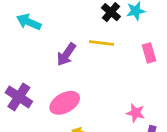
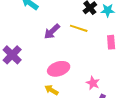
pink ellipse: (65, 103) -> (59, 69), moved

